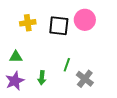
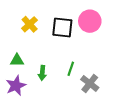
yellow cross: (28, 23) -> (30, 24), turned -35
green arrow: (42, 78) -> (42, 73), moved

